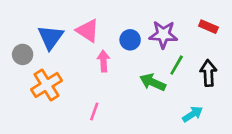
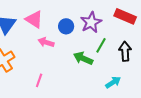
red rectangle: (208, 27) -> (125, 16), size x1.5
purple star: (163, 35) -> (91, 22), turned -30
pink arrow: (104, 61) -> (46, 42), turned -70

